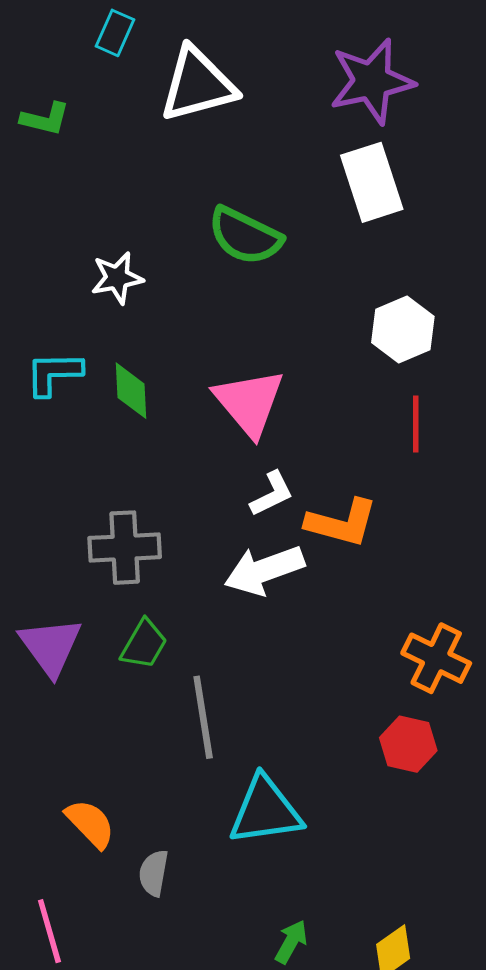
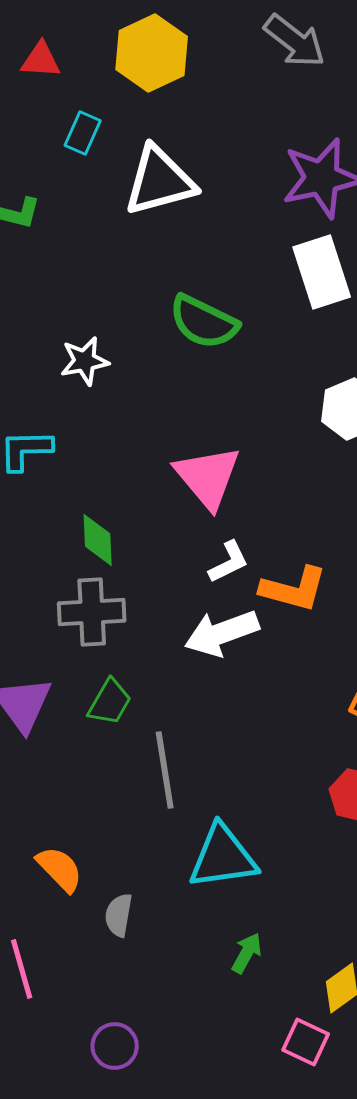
green diamond: (131, 391) -> (98, 540), moved
green arrow: (291, 942) -> (247, 953), moved

